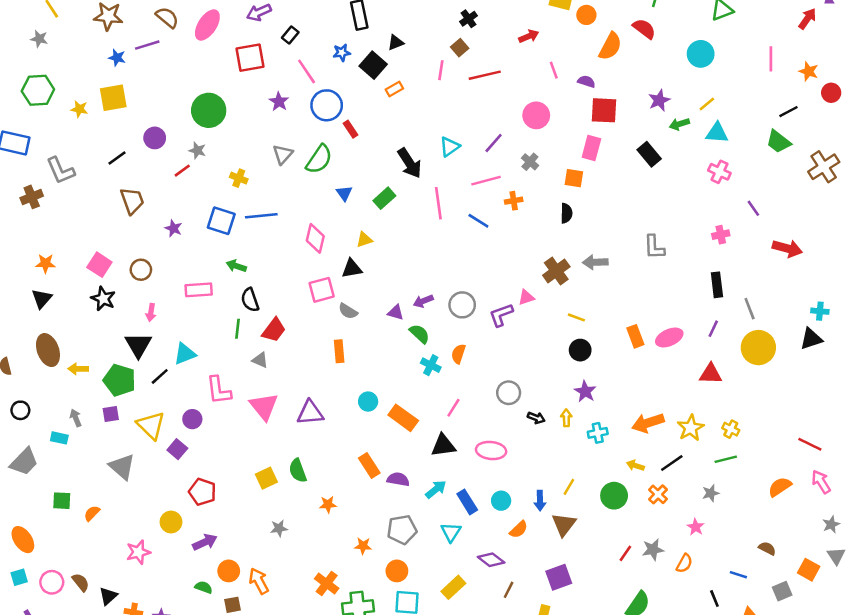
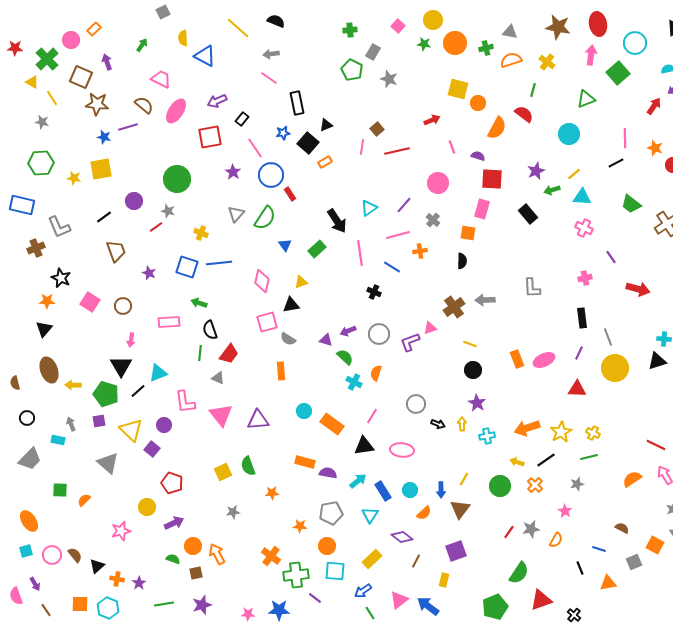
black cross: (468, 19) -> (374, 292), moved, turned -32
black line: (788, 112) -> (616, 163), moved
black star: (103, 299) -> (61, 278), moved
orange rectangle: (369, 466) -> (305, 462), turned -42

